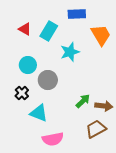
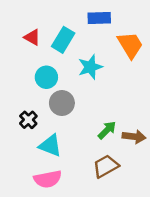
cyan circle: (28, 65) -> (46, 77), moved
brown trapezoid: (96, 129) -> (106, 166), moved
pink semicircle: (53, 139) -> (48, 179), moved

